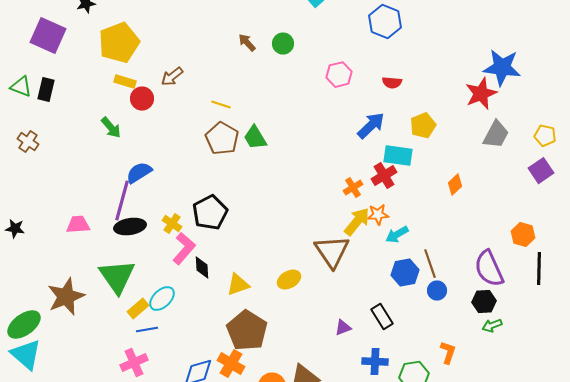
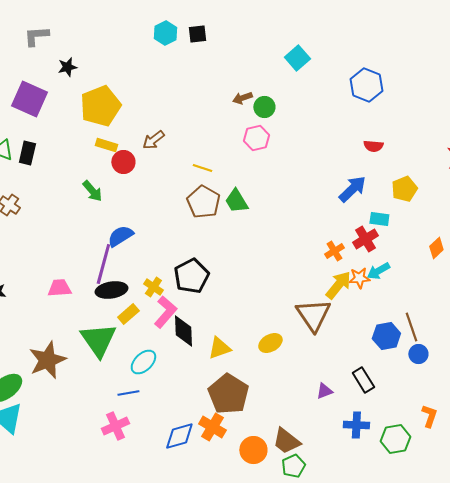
brown arrow: (247, 43) -> (242, 98), moved, turned -66
pink hexagon: (339, 75) -> (256, 138), moved
cyan rectangle: (398, 156) -> (379, 219), size x0.7
cyan arrow: (397, 235) -> (378, 271), moved
black diamond: (202, 268) -> (183, 331), size x1.4
yellow rectangle: (138, 309) -> (128, 314), moved

